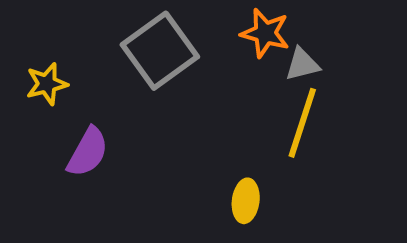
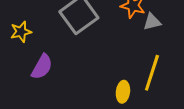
yellow line: (302, 123) -> (152, 73), moved

